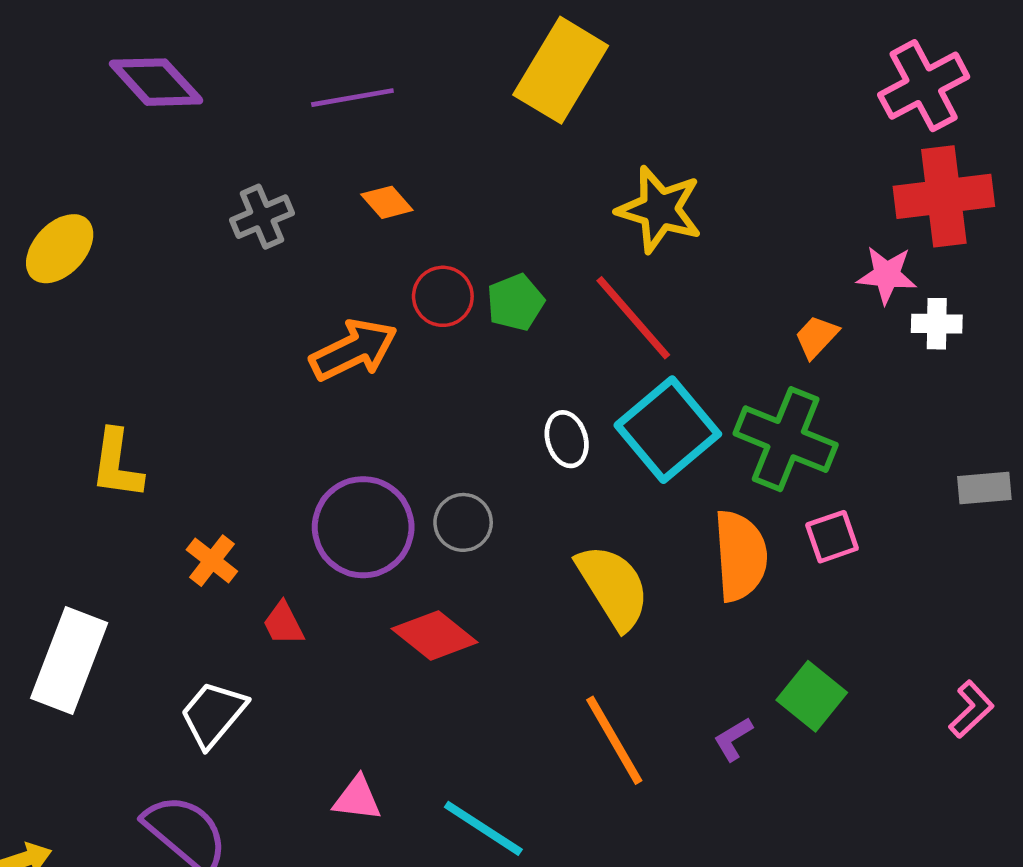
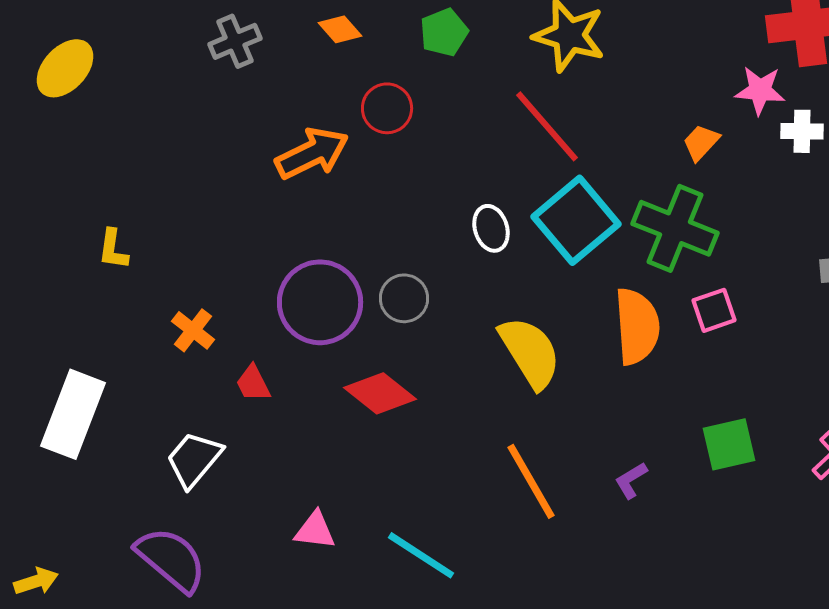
green pentagon: (515, 302) -> (444, 32), moved
yellow L-shape: (117, 464) -> (113, 249), size x0.7
green square: (812, 696) -> (729, 444), moved, turned 38

